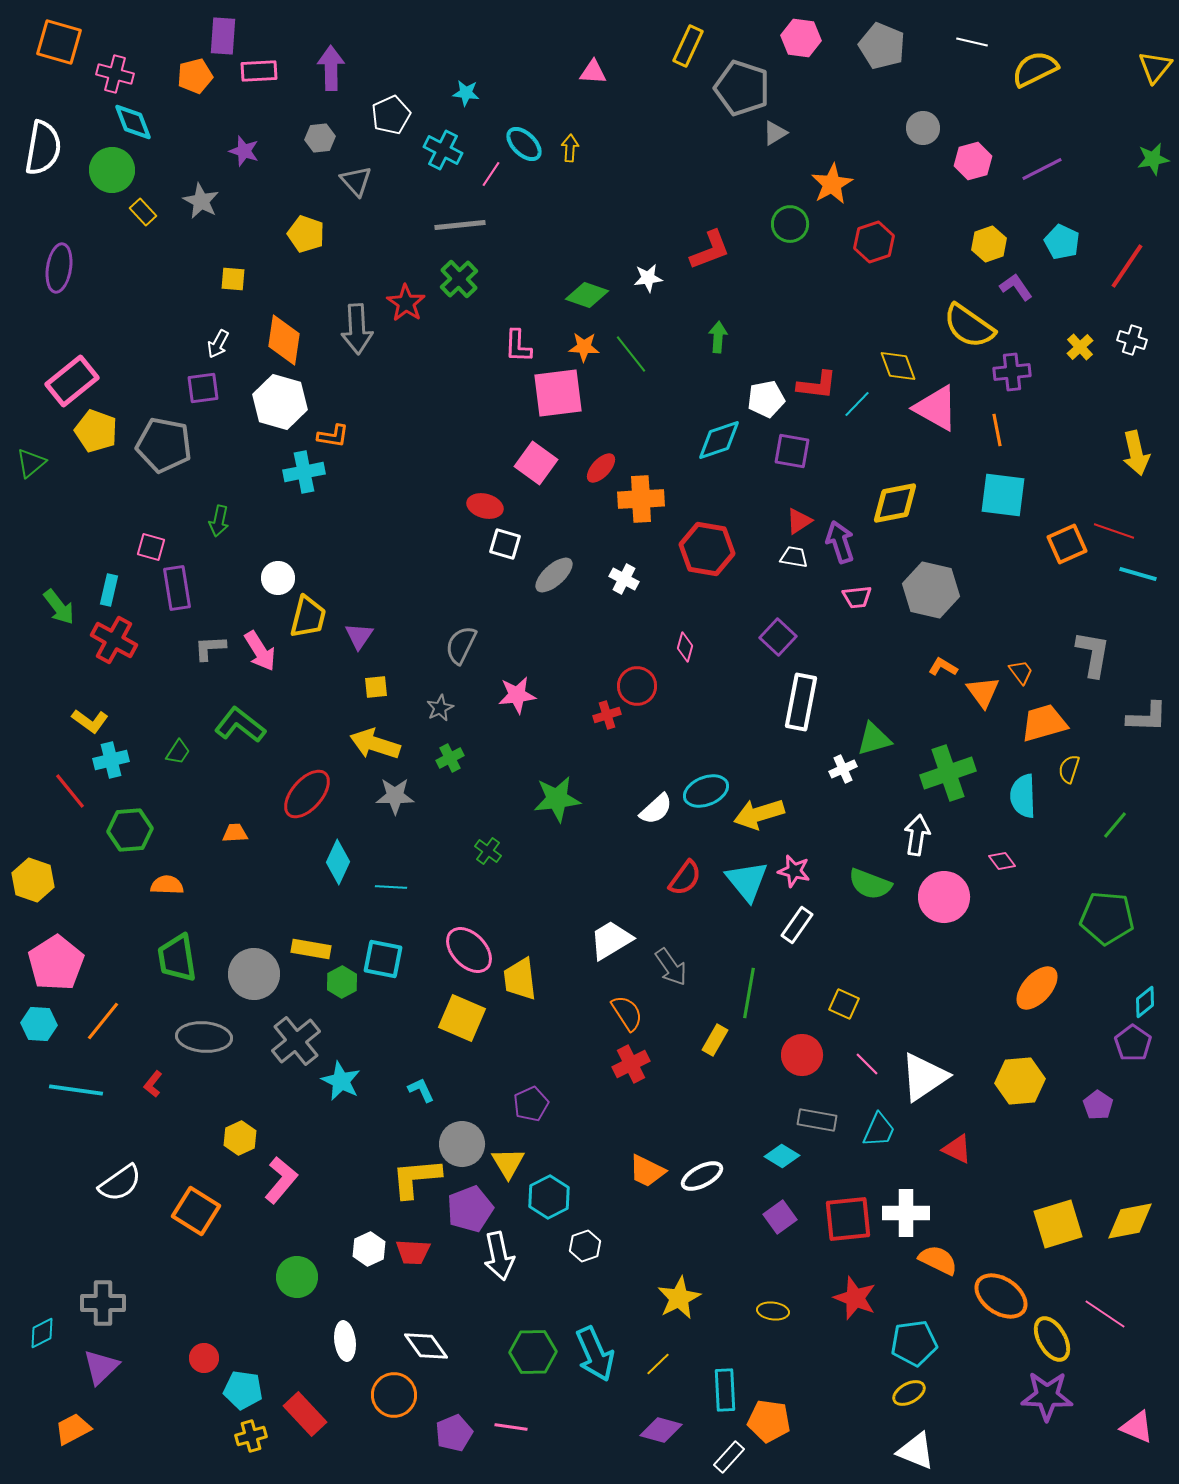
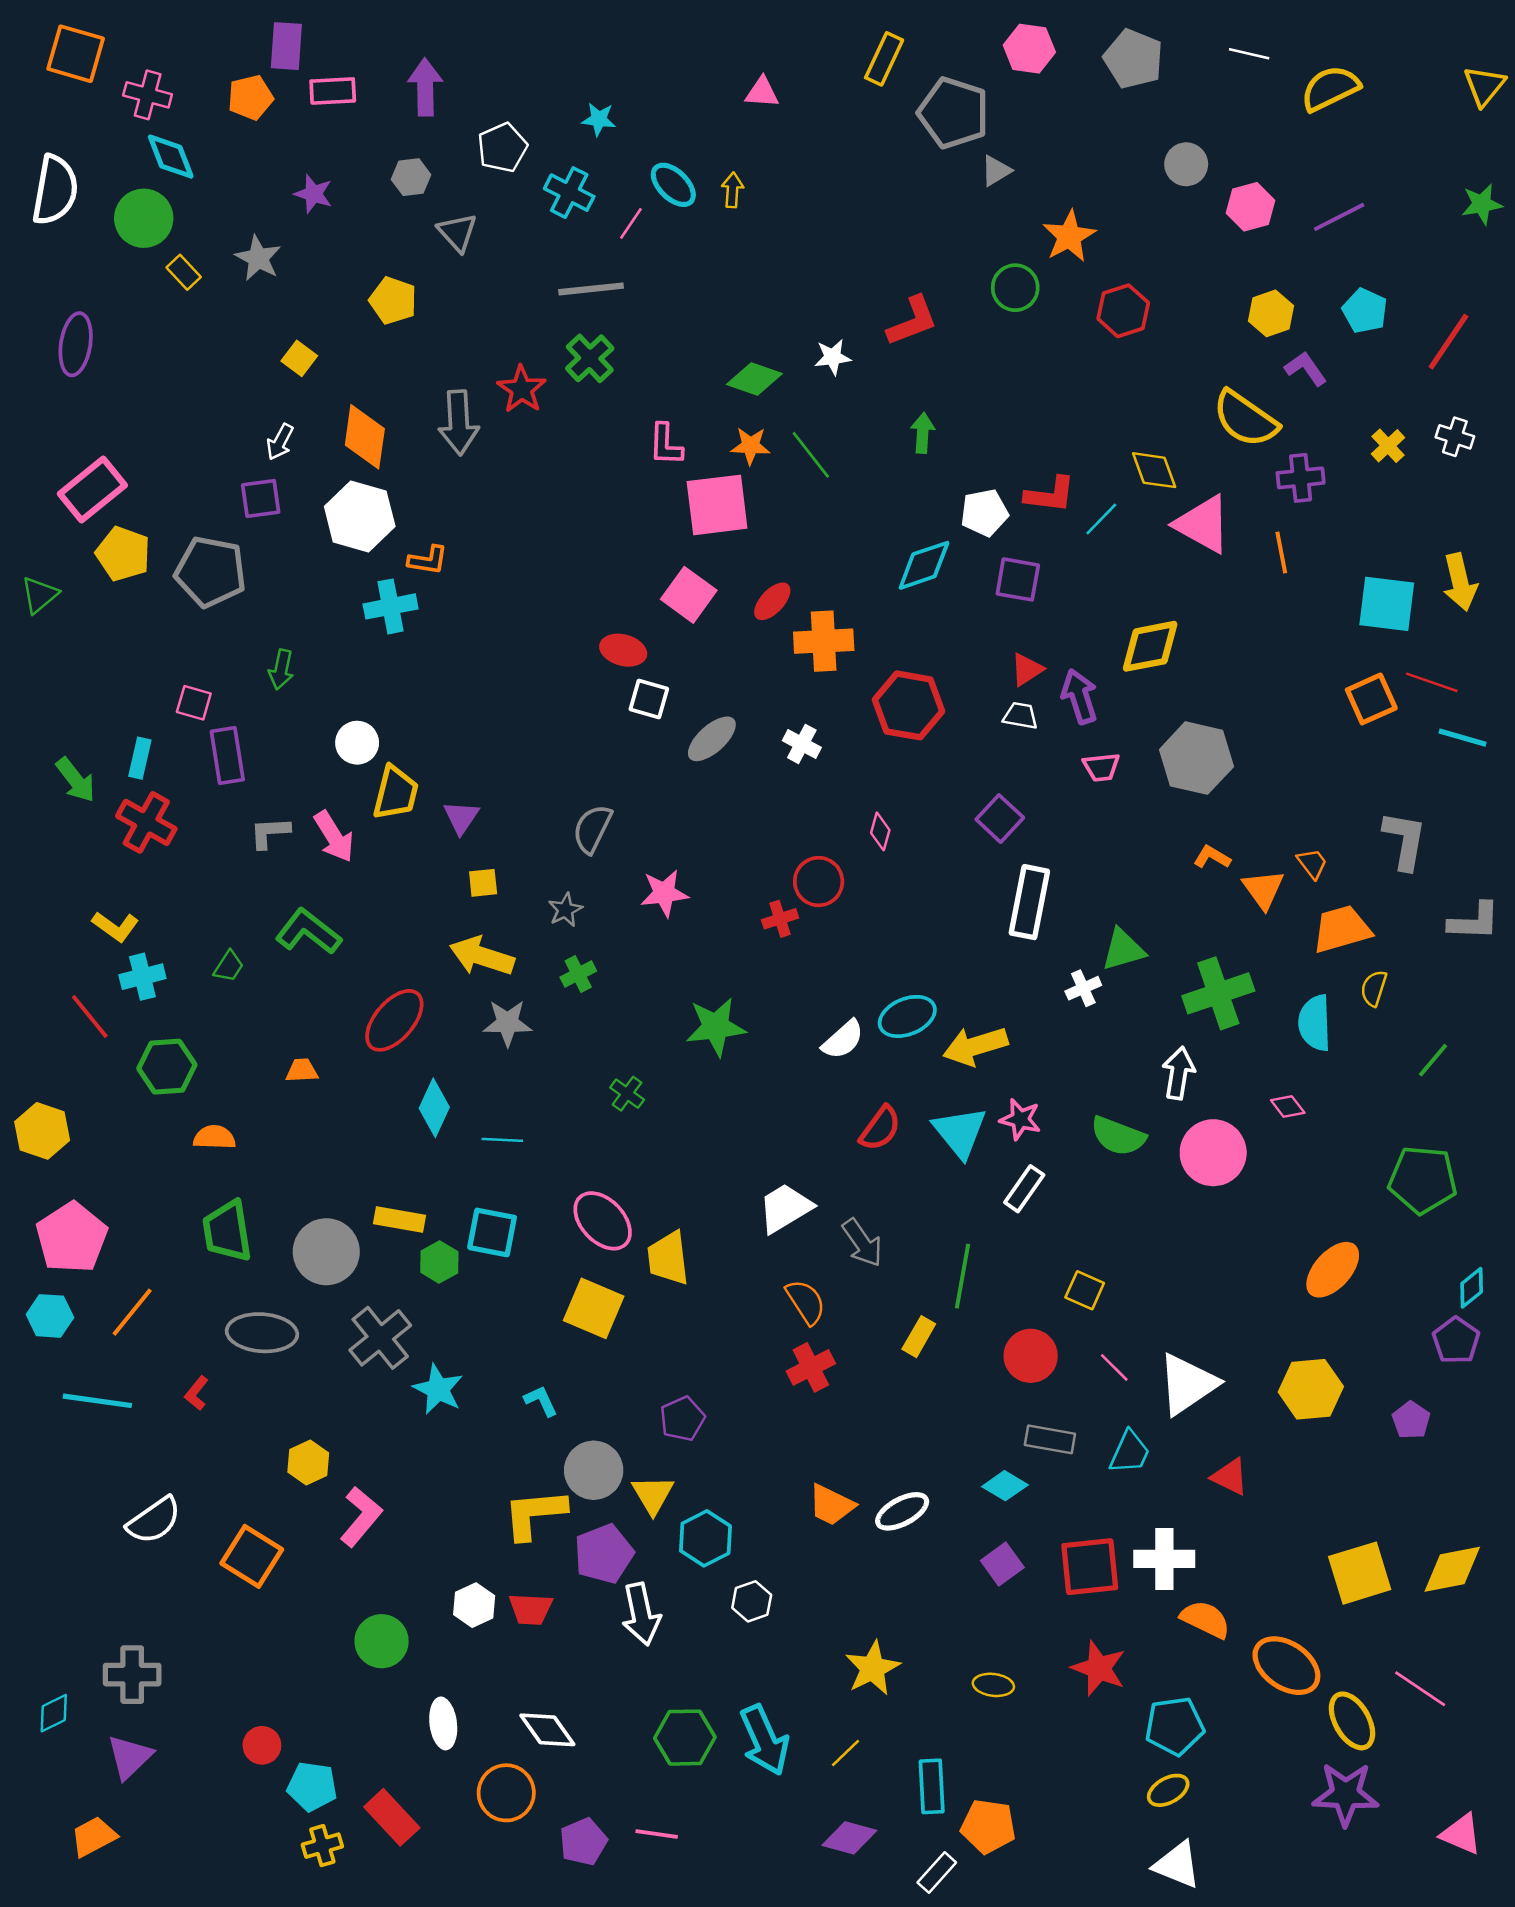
yellow square: (233, 279) -> (299, 358), turned 32
cyan square: (1003, 495) -> (1387, 604), moved

